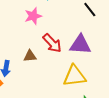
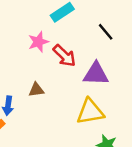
red arrow: (52, 43) -> (64, 56), moved

